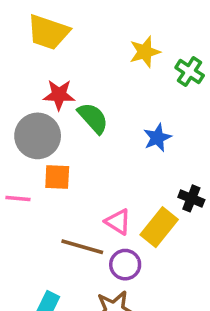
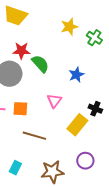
orange square: (57, 177) -> (20, 109), moved
pink triangle: (118, 222) -> (54, 101), moved, turned 35
purple circle: (125, 265) -> (85, 161), moved

